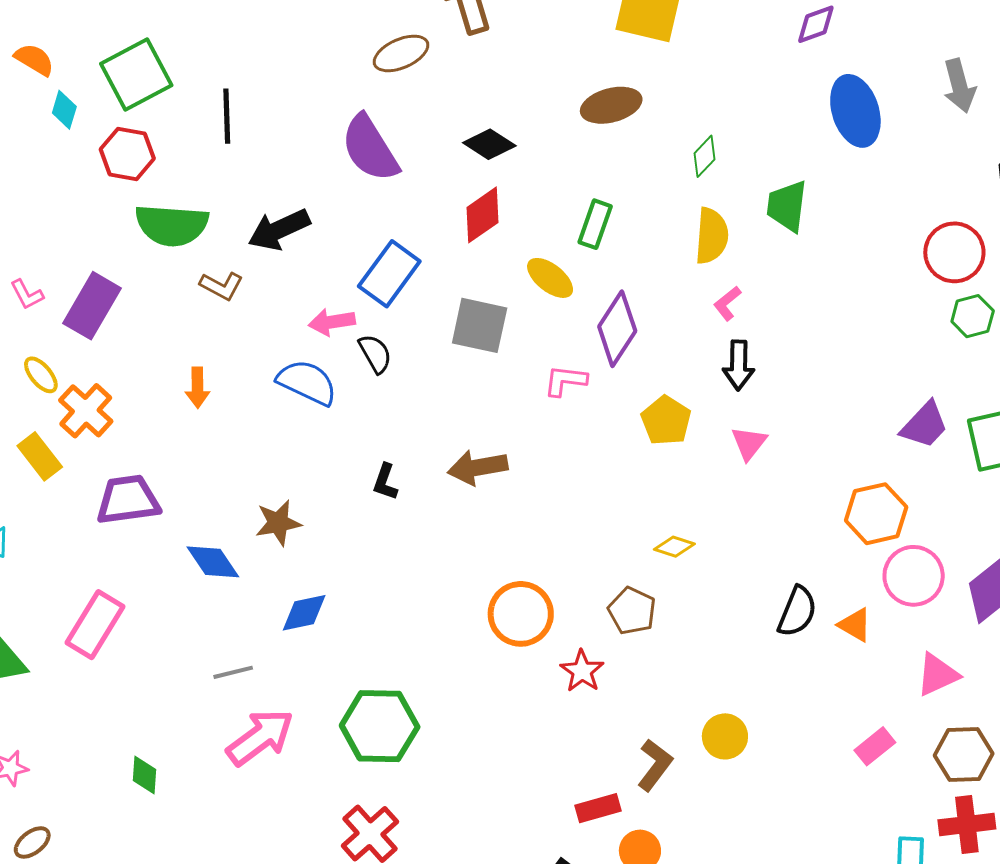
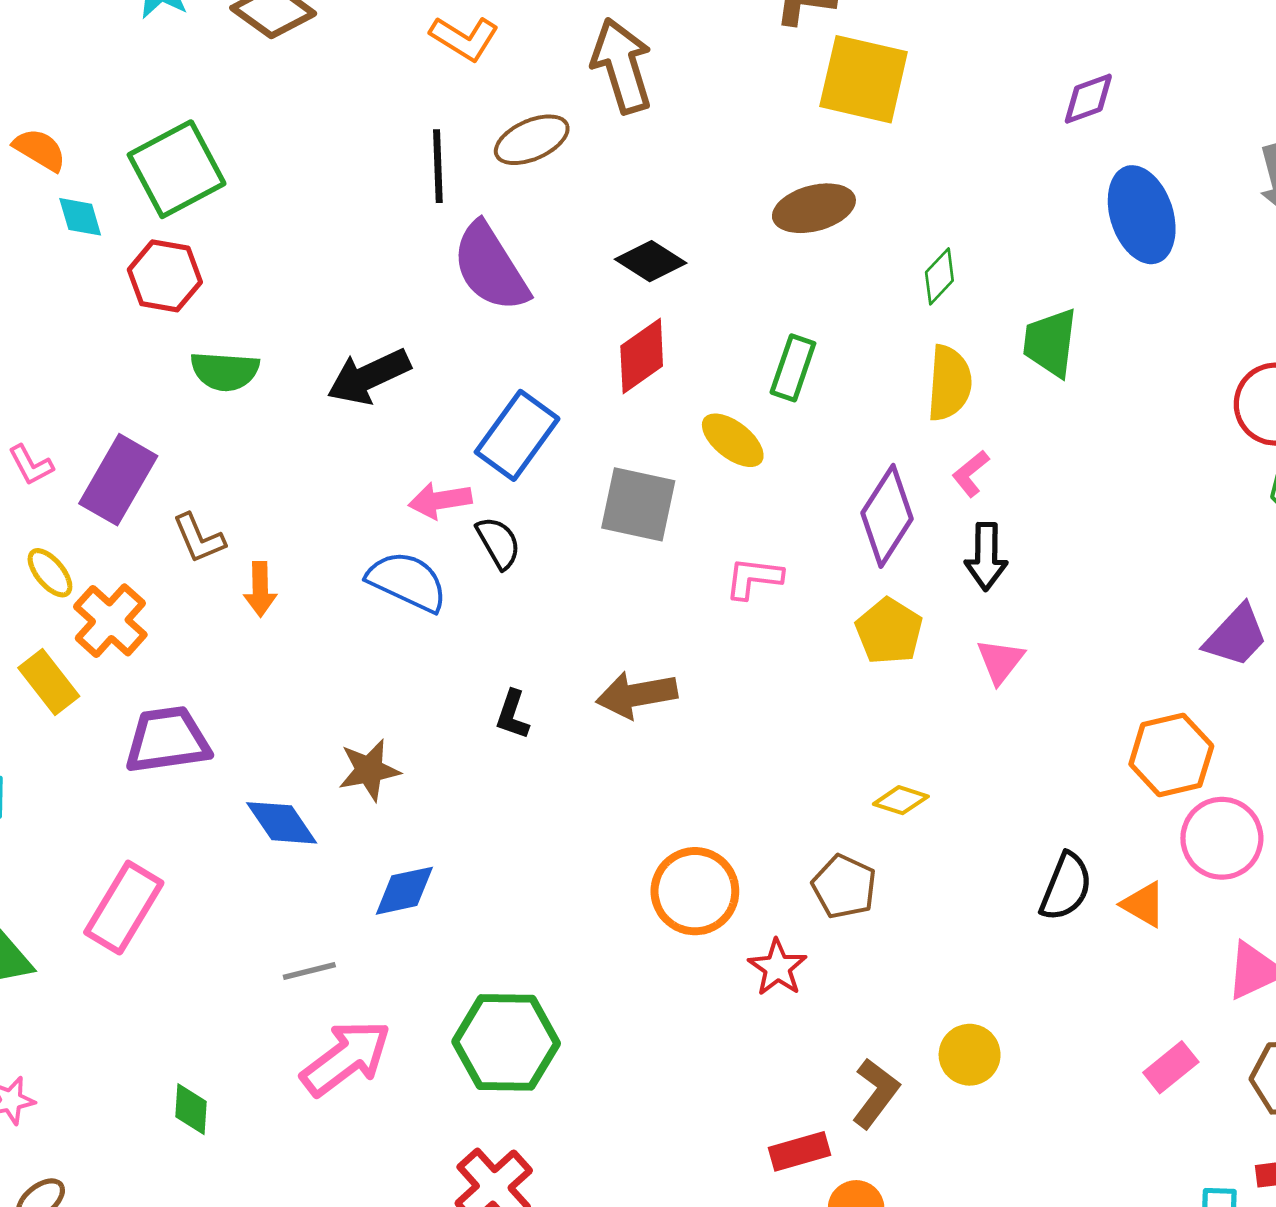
cyan diamond: (64, 110) -> (80, 217), turned -33
black line: (227, 116) -> (438, 166), moved
green semicircle: (172, 225) -> (225, 371), size x0.7
brown L-shape: (221, 286) -> (199, 538), moved, turned 39
purple diamond: (617, 329) -> (887, 516), moved

